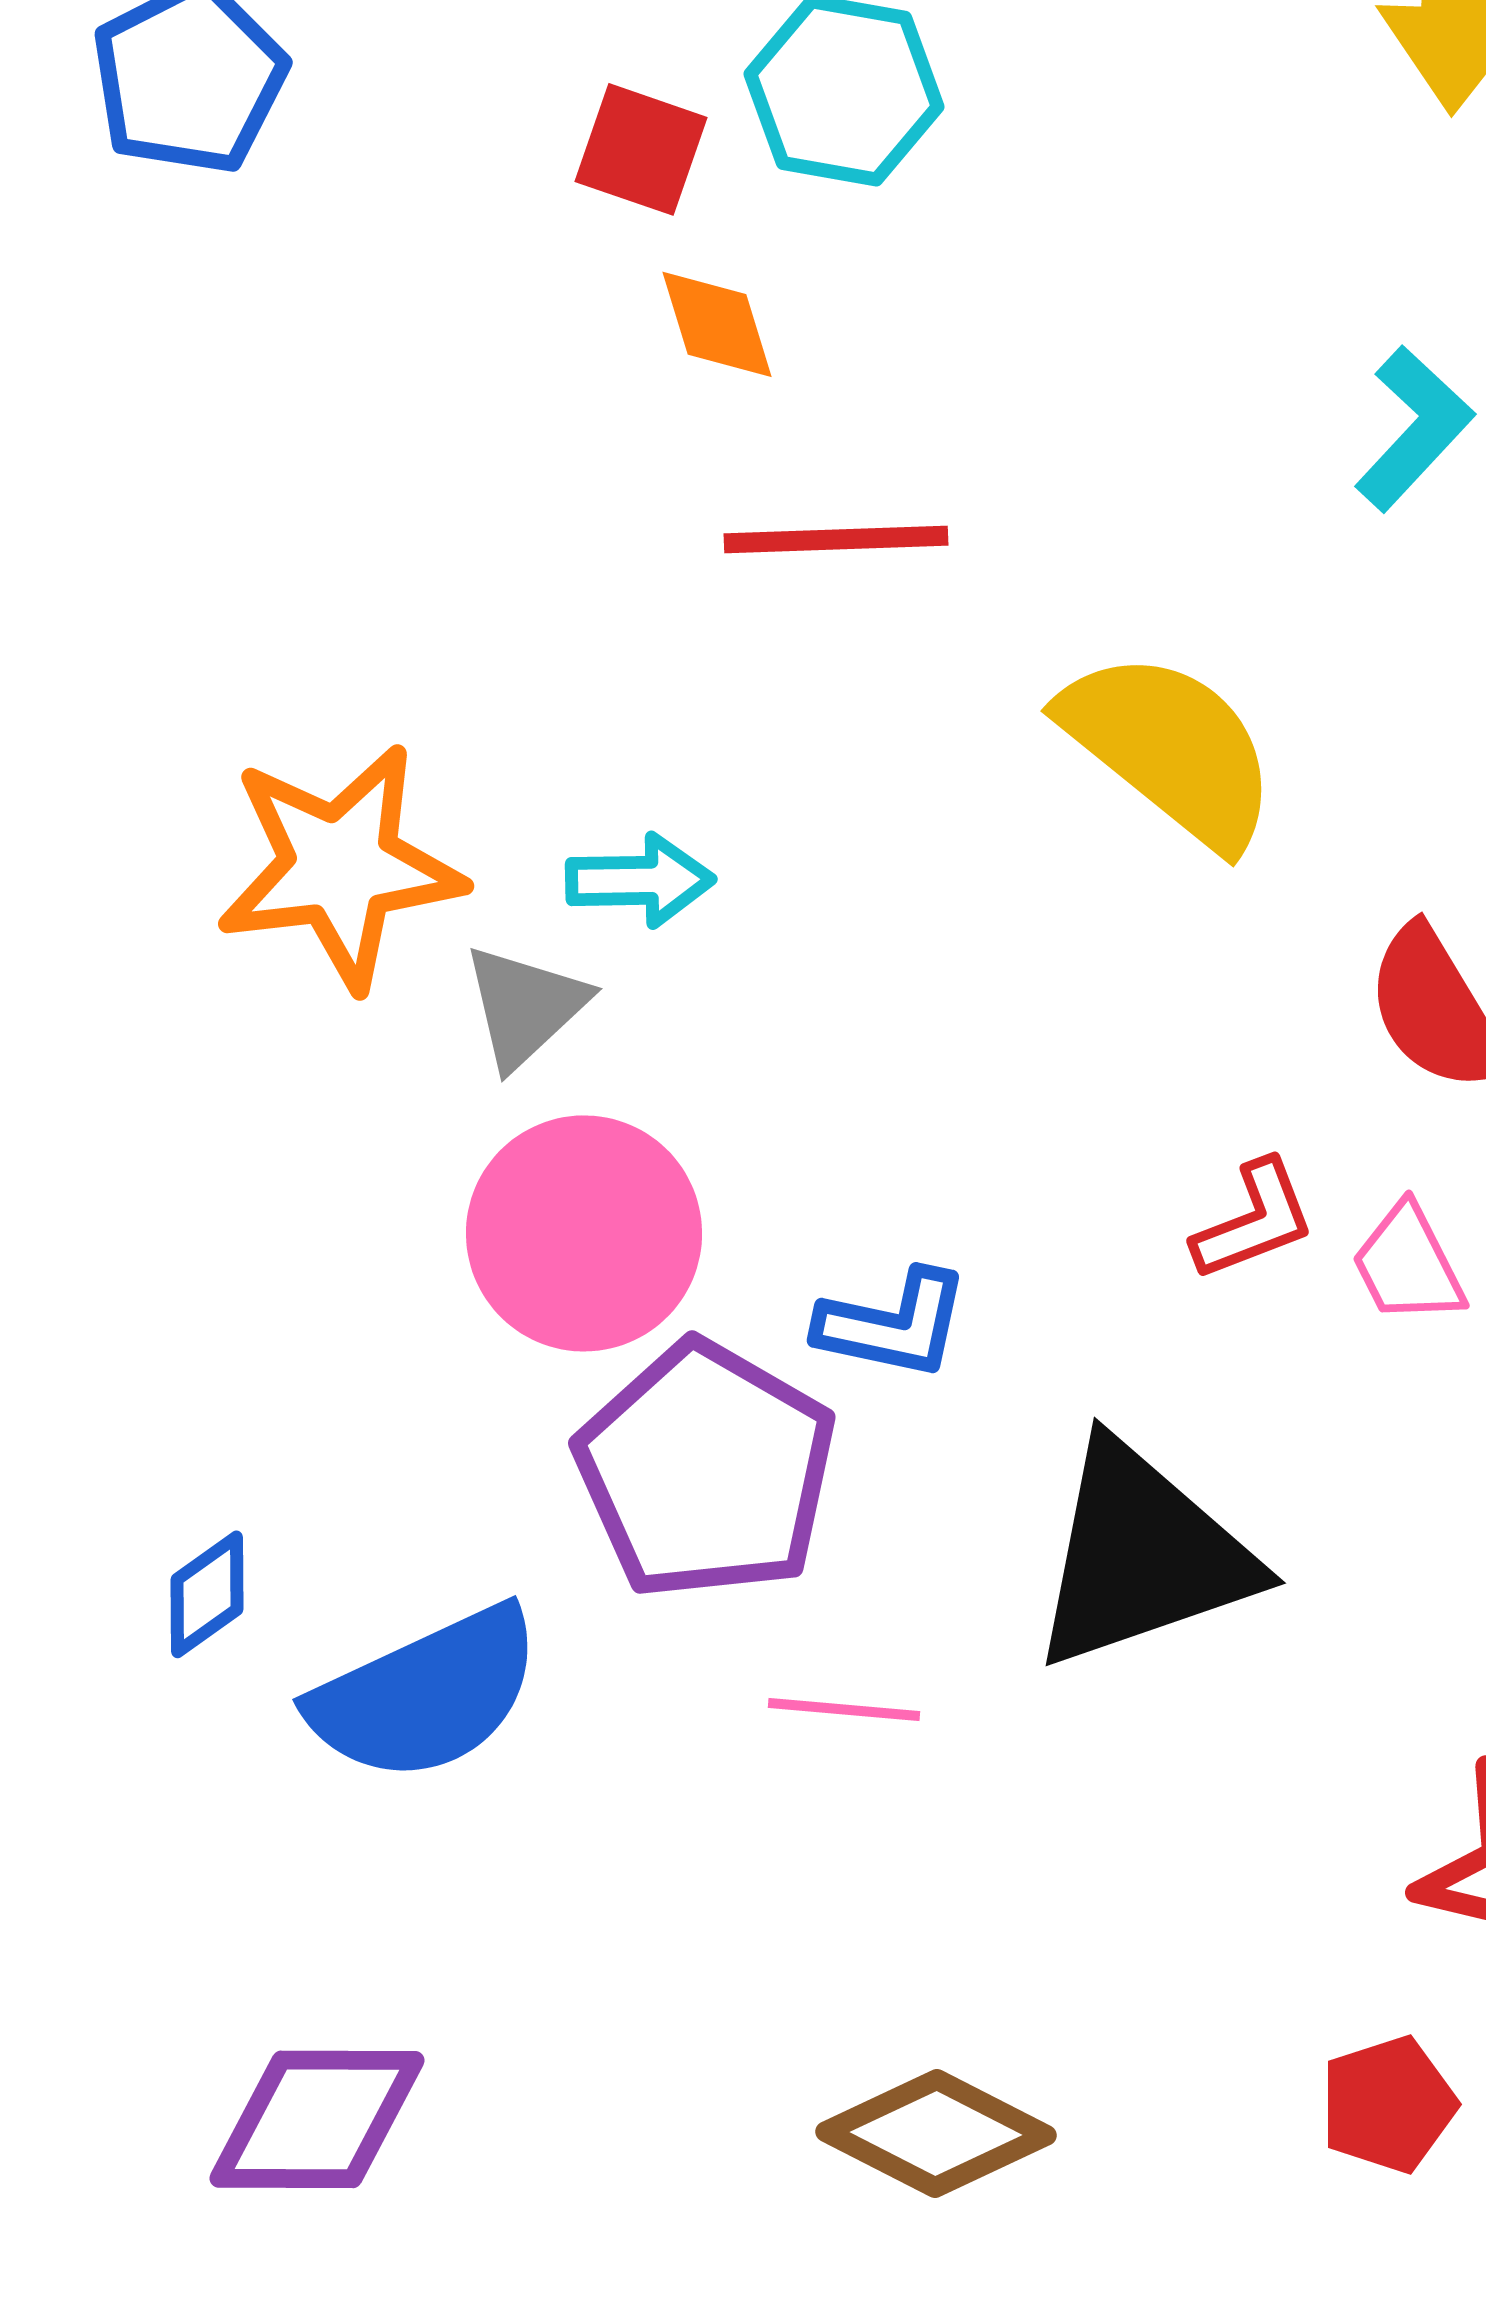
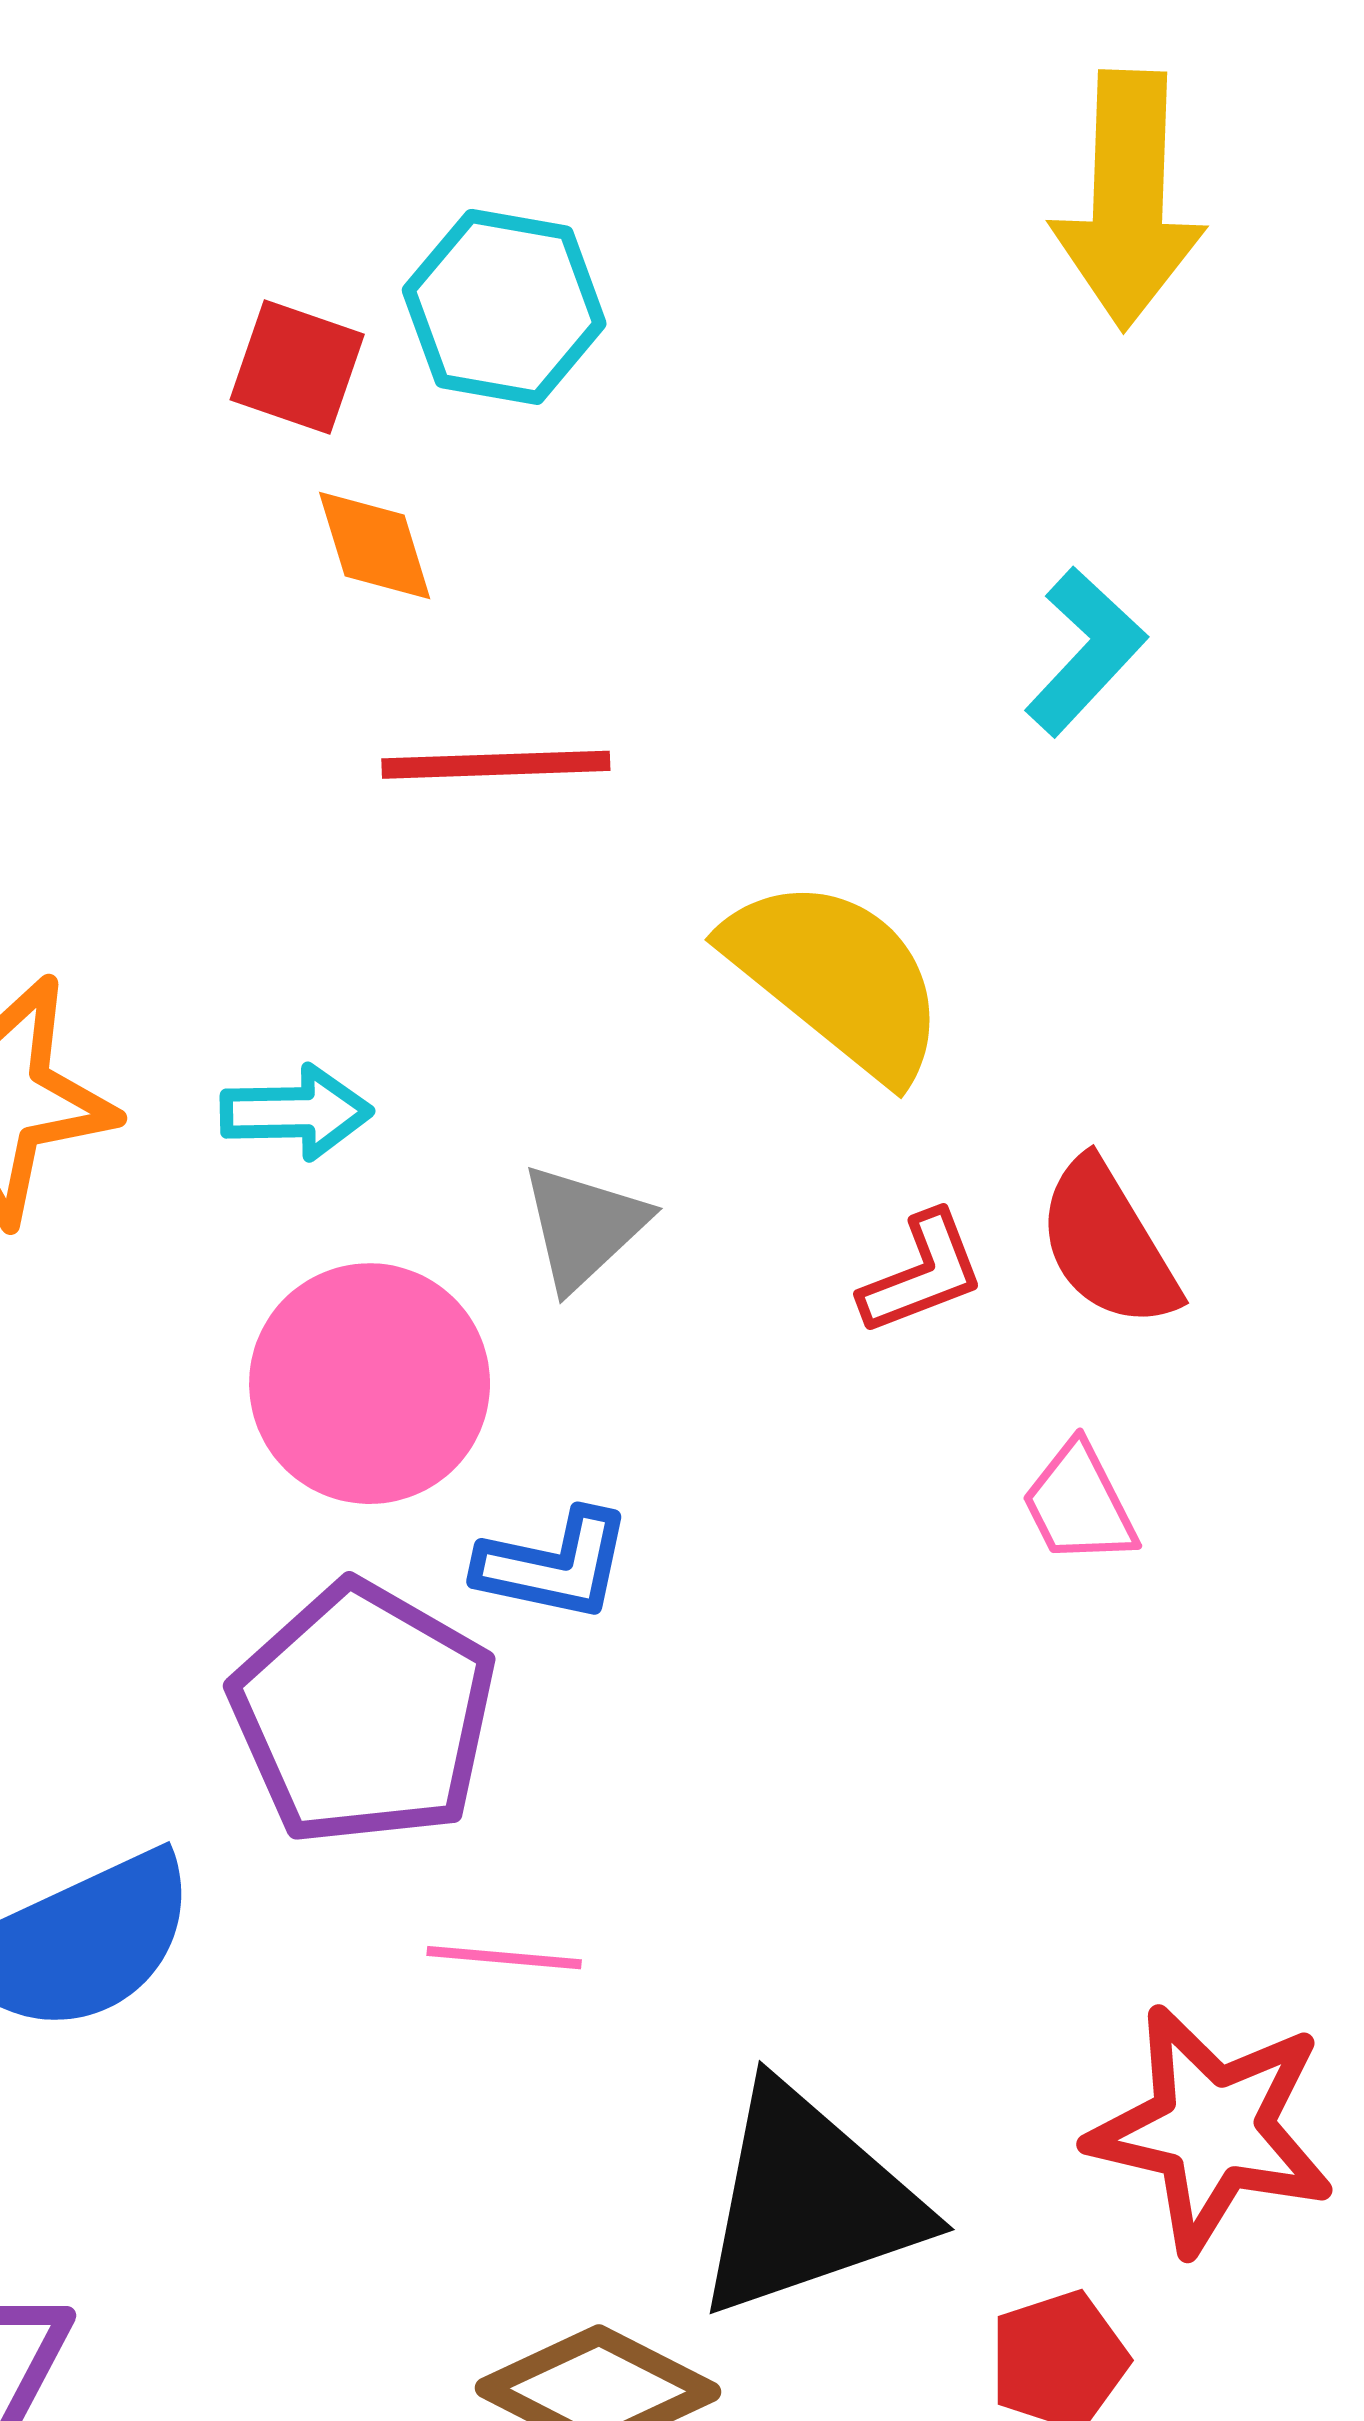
gray triangle: (525, 1006) -> (584, 1227), moved
red L-shape: (1254, 1220) -> (922, 1273), moved
pink circle: (584, 1233) -> (370, 1384), moved
black triangle: (1142, 1555) -> (808, 2201), moved

